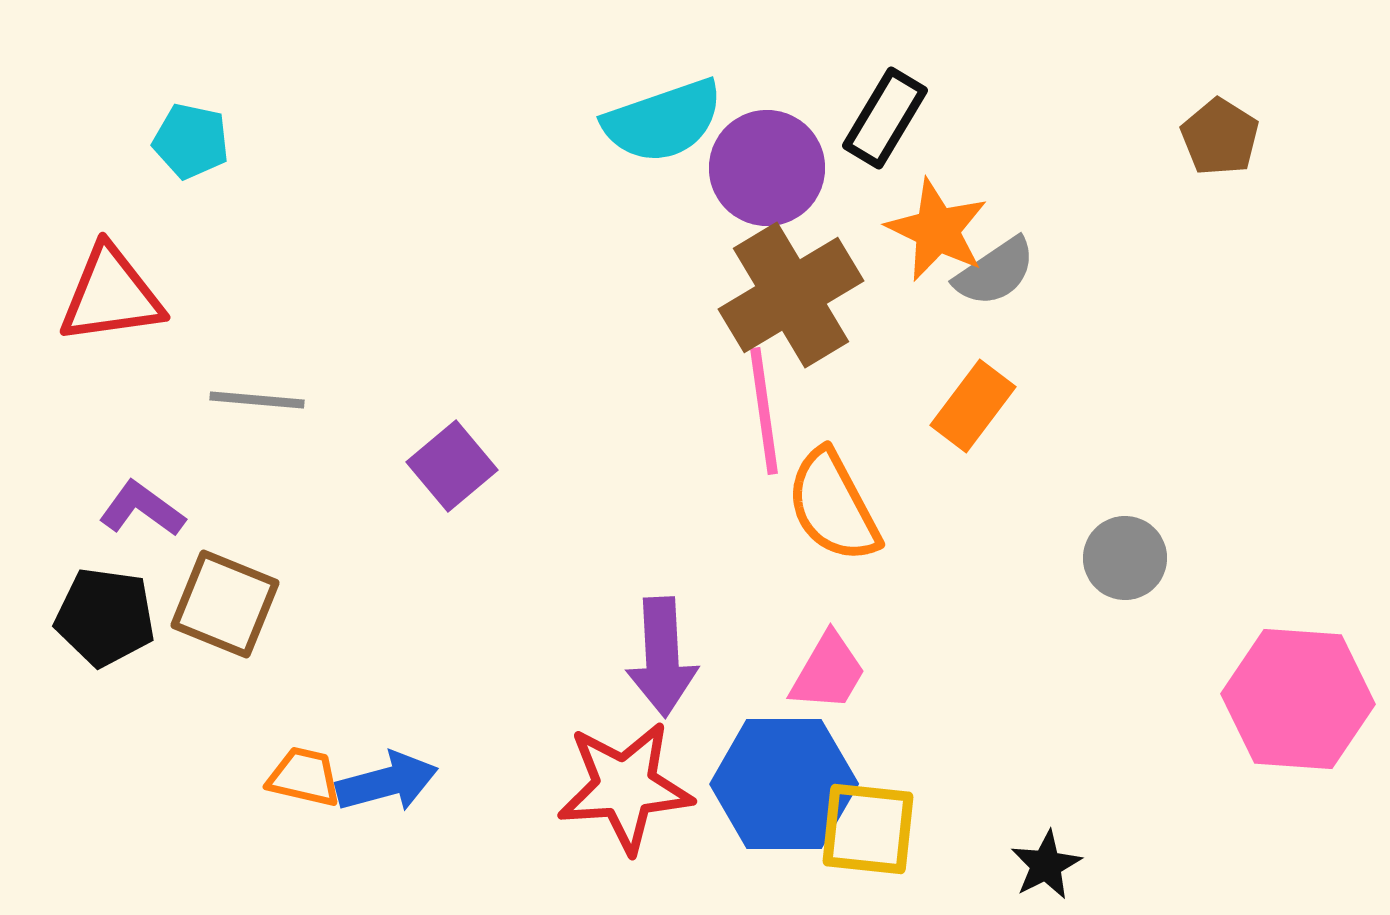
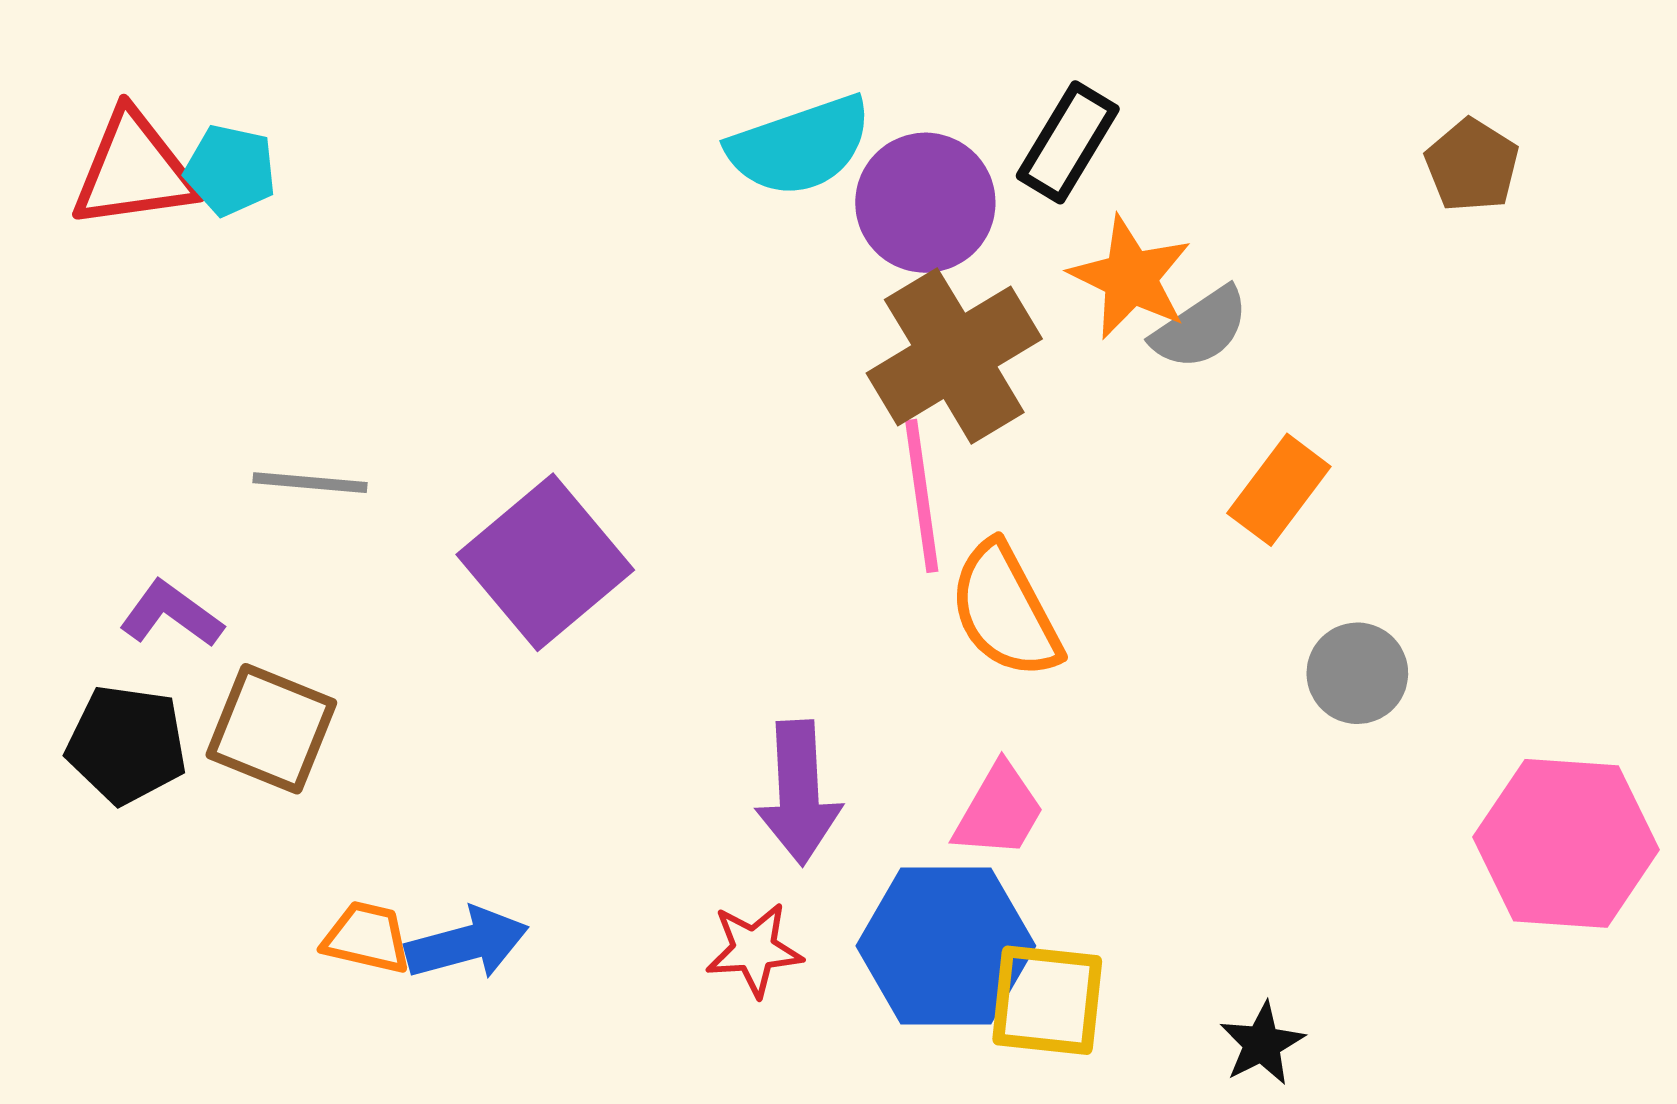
red triangle: (111, 295) -> (134, 170), moved
orange rectangle: (973, 406) -> (1279, 490), moved
purple square: (452, 466) -> (545, 562), size x1.6
red star: (625, 787) -> (754, 950), size x0.6

